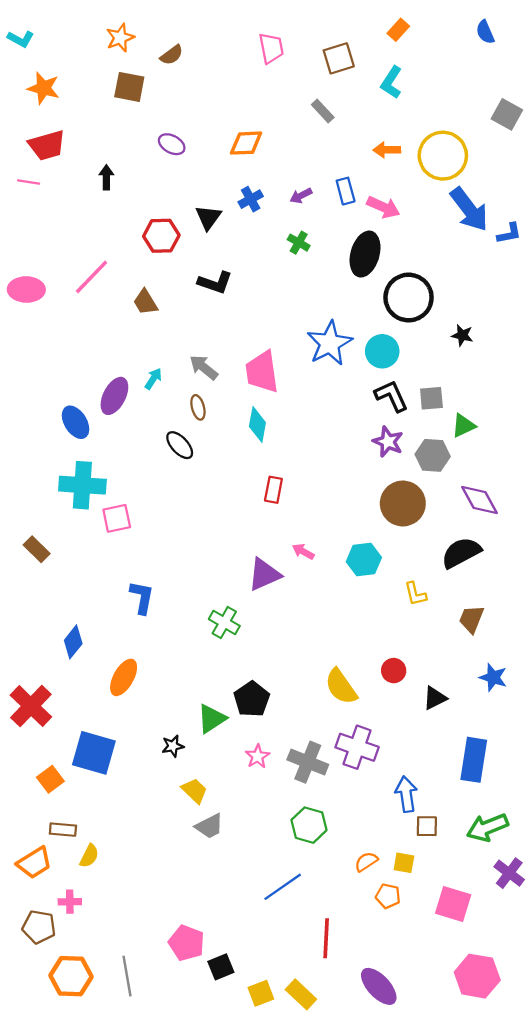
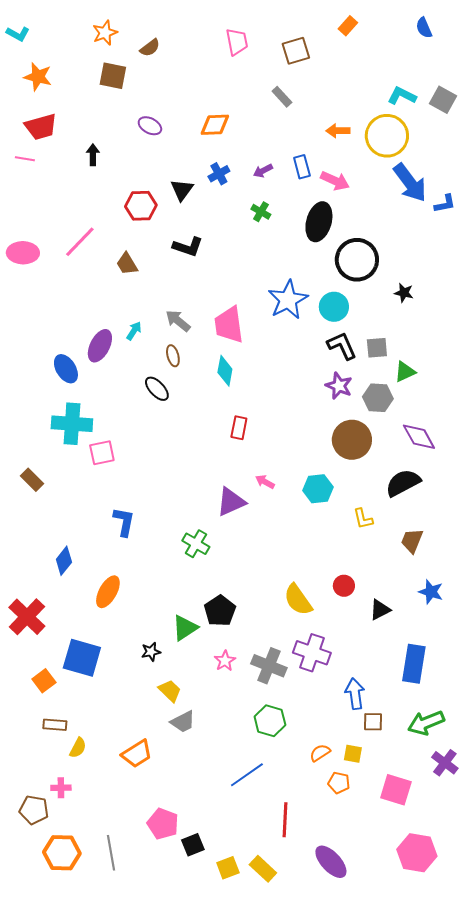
cyan L-shape: (391, 82) -> (402, 96), moved, turned 84
orange trapezoid: (34, 863) -> (137, 754), moved

